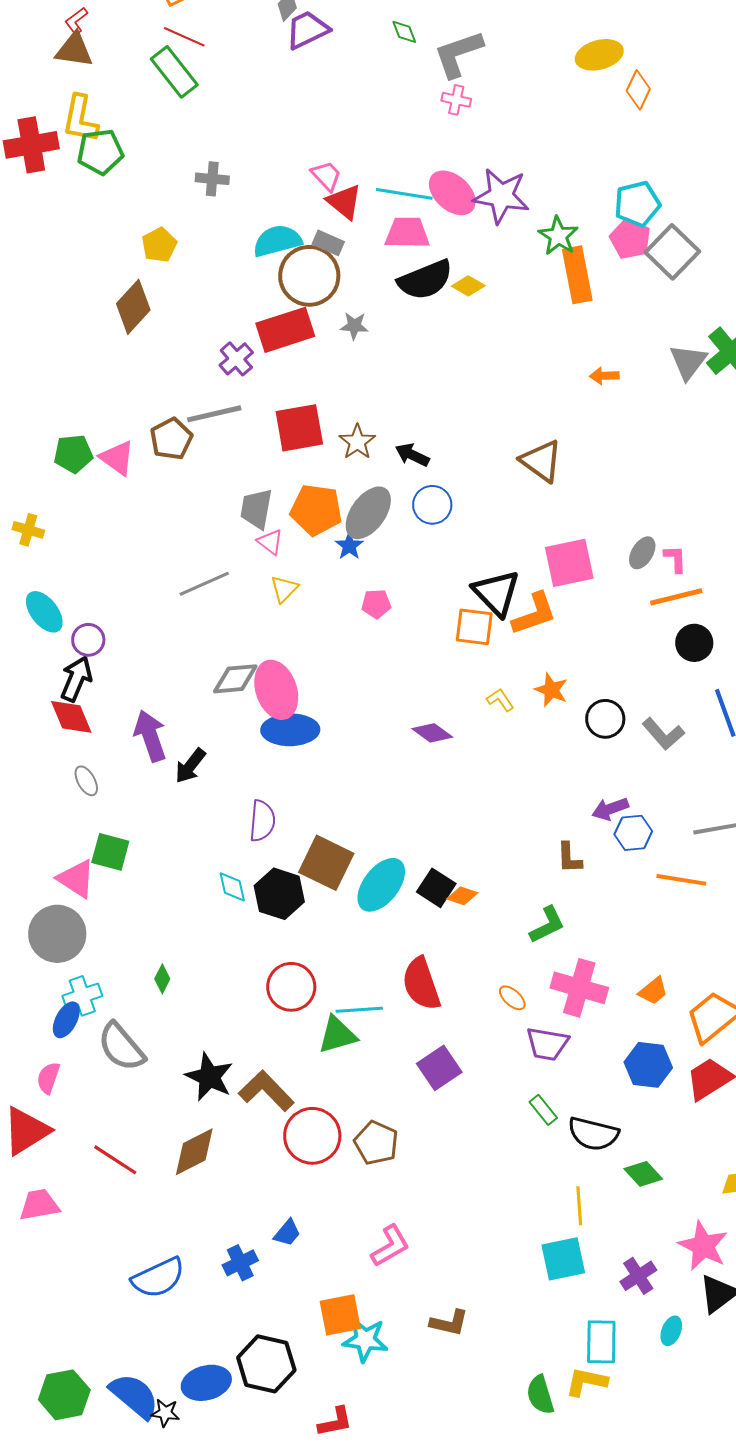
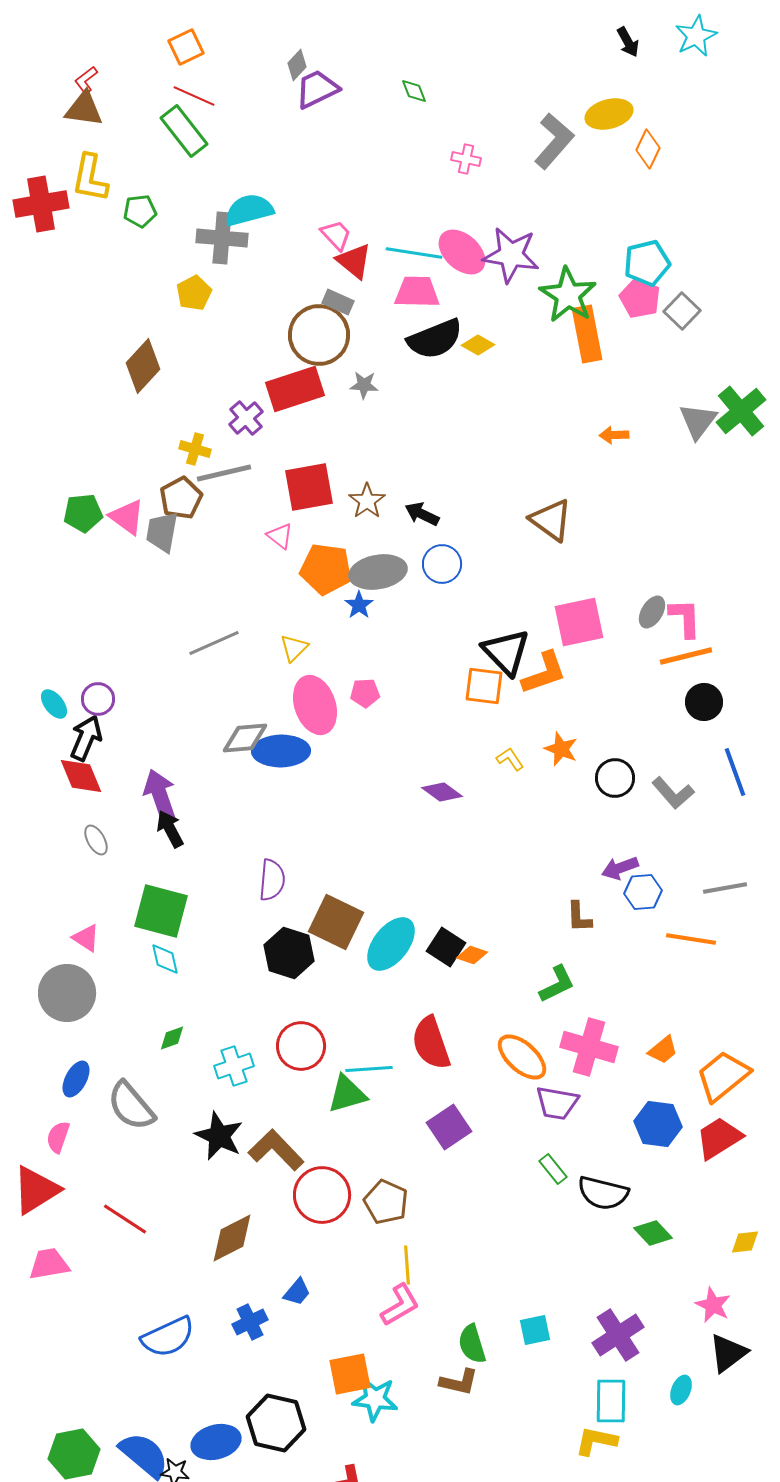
gray L-shape: (458, 54) -> (554, 141), moved, turned 150
green pentagon: (100, 152) -> (140, 211), moved, size x0.7
gray cross: (212, 179) -> (222, 238), size x1.5
green star: (558, 236) -> (568, 295), size x1.4
cyan semicircle: (277, 241) -> (249, 210), moved
yellow pentagon: (159, 245) -> (194, 293), moved
gray square: (672, 252) -> (682, 311), size x0.7
gray trapezoid: (256, 509) -> (162, 532), moved
gray ellipse: (368, 513) -> (378, 572), turned 44
yellow cross: (28, 530) -> (195, 449), moved
pink triangle: (270, 542) -> (280, 536), moved
pink L-shape: (675, 559) -> (685, 618), size x1.4
pink pentagon: (376, 604) -> (365, 693), moved
cyan ellipse: (44, 612) -> (54, 704), moved, size x0.7
pink ellipse: (276, 690) -> (315, 705), moved
blue ellipse: (290, 730) -> (281, 751), moved
black arrow: (190, 766) -> (170, 829), moved, turned 114
green square: (110, 852) -> (161, 911), moved, size x1.4
pink triangle: (76, 879) -> (86, 938), size x0.7
cyan diamond: (232, 887) -> (165, 959), moved
green diamond: (162, 979) -> (172, 1038), turned 44
cyan cross: (82, 996) -> (234, 1066), moved
orange ellipse: (512, 998) -> (522, 1057), size x1.8
brown diamond: (194, 1152) -> (232, 1238), moved
yellow line: (579, 1206) -> (407, 1265), moved
pink star: (703, 1246) -> (713, 1305), size x0.7
cyan square: (563, 1259) -> (535, 1330), moved, size x0.7
purple cross: (638, 1276) -> (618, 1335), moved, size x1.4
green semicircle: (540, 1395) -> (472, 1344), moved

